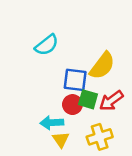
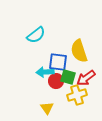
yellow semicircle: (102, 66) -> (79, 51), turned 125
cyan arrow: (52, 123) -> (45, 72), moved
yellow cross: (100, 137) -> (77, 95), moved

